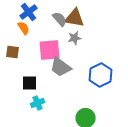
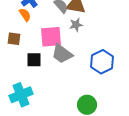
black square: (30, 83) -> (34, 60), moved
cyan cross: (38, 103) -> (21, 95), moved, size x1.6

